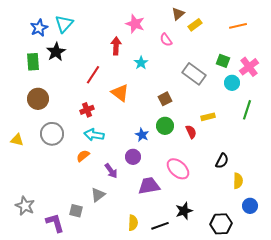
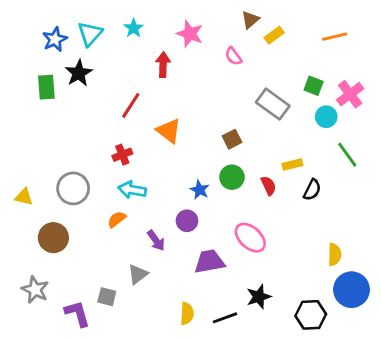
cyan star: (141, 63) -> (134, 28), moved
brown circle: (38, 99) -> (53, 238), moved
green line: (247, 110) -> (347, 155), turned -54
black semicircle: (222, 161) -> (312, 190), moved
blue circle: (250, 206) -> (351, 290), size x1.6

